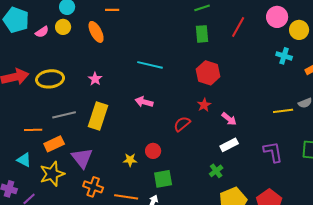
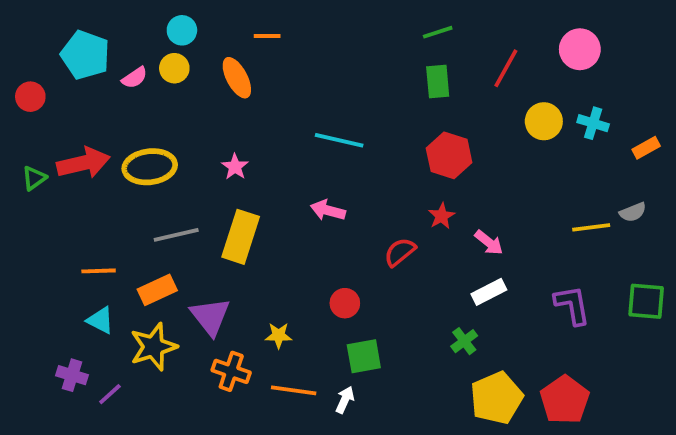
yellow circle: (299, 30) -> (544, 121), moved
orange line: (33, 130) -> (99, 271), moved
yellow star: (130, 160) -> (279, 335), moved

